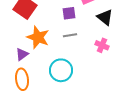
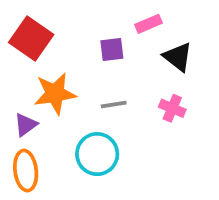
gray line: (70, 35) -> (114, 105), moved
orange star: (38, 37) -> (55, 94), turned -30

